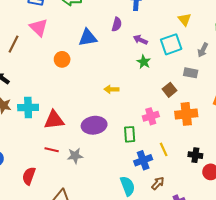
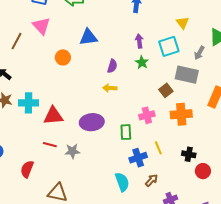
purple semicircle: (117, 24) -> (112, 66), moved
purple arrow: (140, 40) -> (139, 41), turned 56
gray rectangle: (191, 73) -> (187, 75), size x1.6

